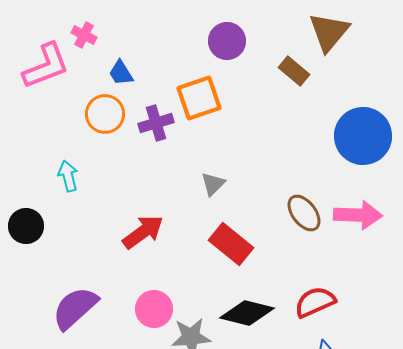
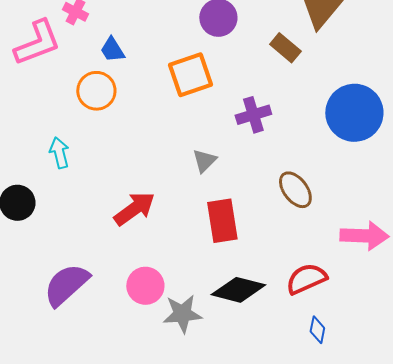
purple cross: (156, 123) -> (253, 115), moved
pink arrow: (358, 215) -> (364, 236), moved
red rectangle: (231, 244) -> (222, 221), turned 42

